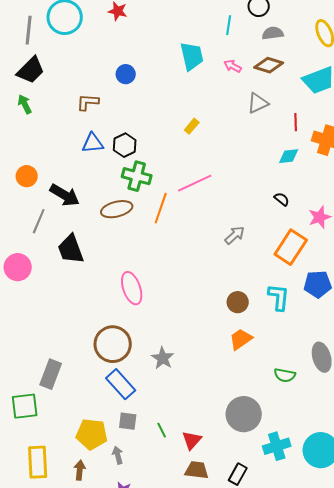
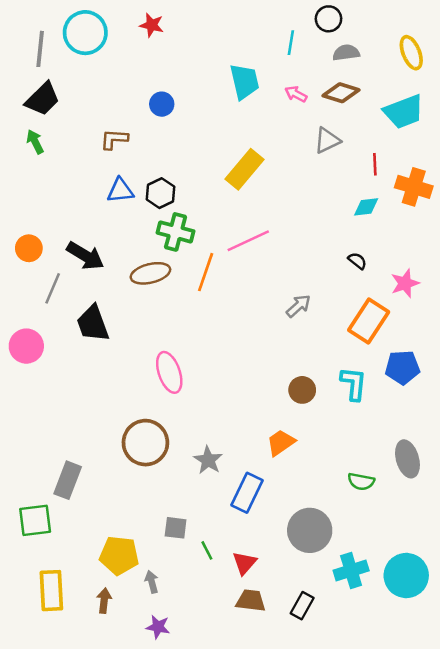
yellow rectangle: (192, 126) -> (244, 169), size x2.0
orange circle: (27, 176) -> (29, 248), moved
orange trapezoid: (241, 339) -> (281, 443), moved
blue rectangle: (121, 384) -> (247, 493), moved, turned 68
gray square: (128, 421) -> (176, 528), moved

